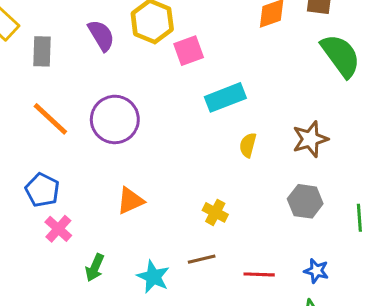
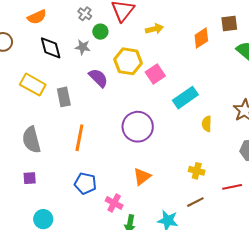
orange line: (50, 119) -> (79, 138), turned 72
purple circle: (115, 119) -> (138, 127), moved
pink cross: (58, 229) -> (114, 203), moved
red line: (259, 274) -> (232, 187), moved

